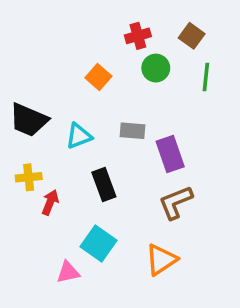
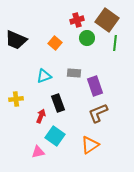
brown square: (192, 36) -> (107, 20), size x1.6
black trapezoid: (29, 120) -> (16, 40), moved
red arrow: (50, 202) -> (41, 116), moved

